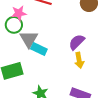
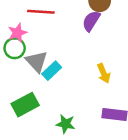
purple semicircle: (77, 42) -> (91, 21), moved
cyan rectangle: (39, 49) -> (52, 71), turned -56

